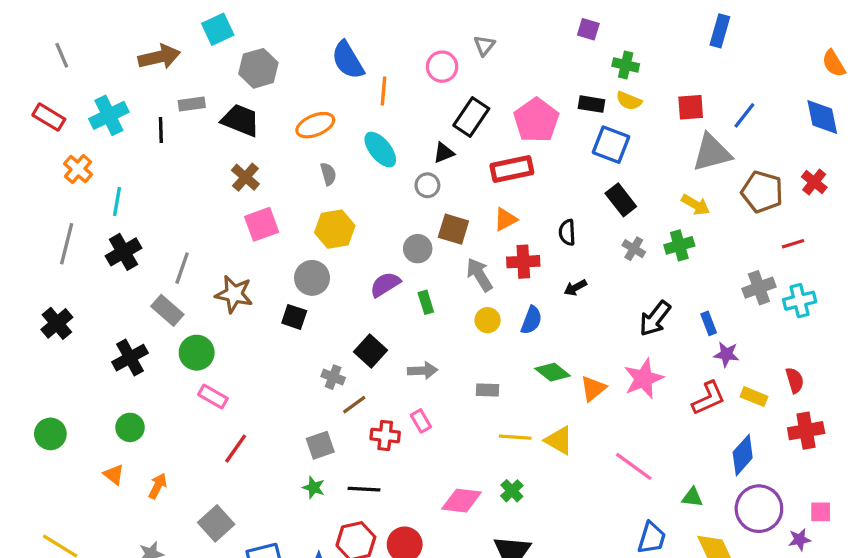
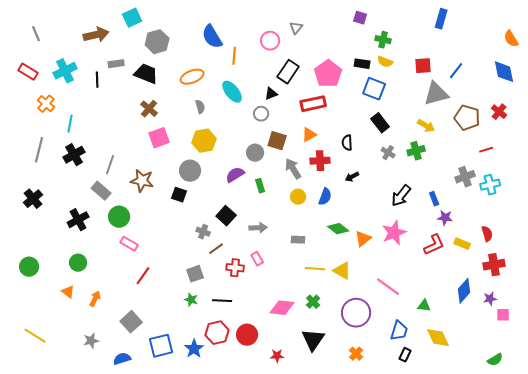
blue diamond: (743, 455) -> (464, 291), moved
purple circle: (759, 509) -> (356, 313), moved
purple star: (800, 540) -> (490, 299), moved

